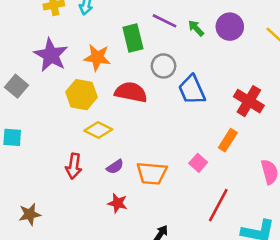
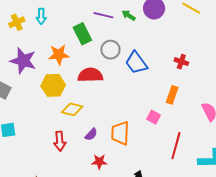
red cross: (249, 101) -> (181, 62), size x0.6
orange trapezoid: (152, 173) -> (120, 133), turned 100

